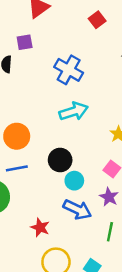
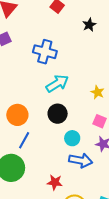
black circle: (60, 160) -> (58, 114), moved
blue line: (17, 168) -> (24, 140), turned -36

